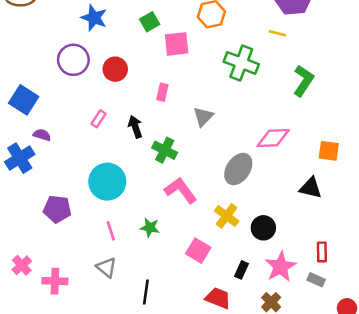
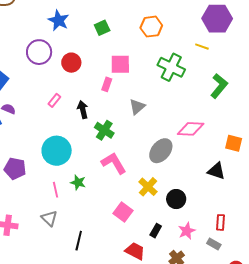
pink square: (177, 44) -> (120, 64), moved
green star: (150, 227) -> (78, 182), moved
pink star: (281, 267) -> (187, 231), size x0.7

